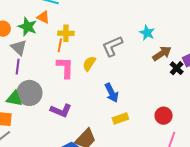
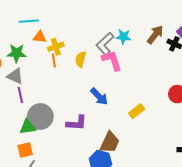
orange triangle: (43, 17) -> (40, 37), moved
cyan star: (147, 33) -> (123, 37), moved
yellow semicircle: (89, 64) -> (81, 59), moved
pink L-shape: (65, 68) -> (112, 60), moved
blue arrow: (112, 93) -> (99, 97), moved

